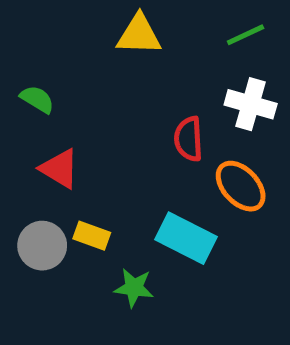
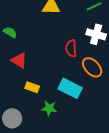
gray circle: (42, 246) -> (12, 118), moved

